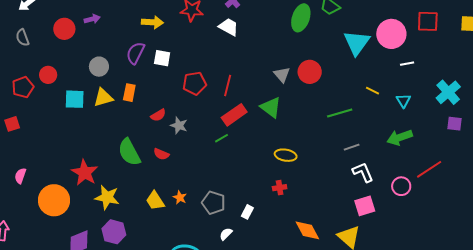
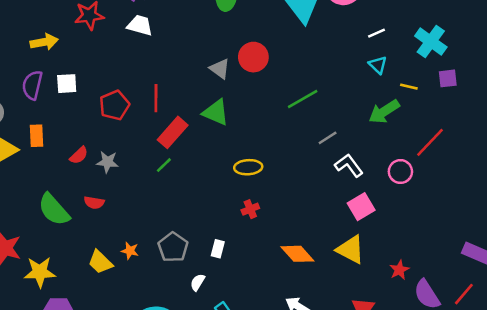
white line: (407, 64) -> (377, 33), moved
yellow line: (373, 91) -> (409, 87), moved
gray pentagon: (214, 203) -> (173, 247), turned 30

